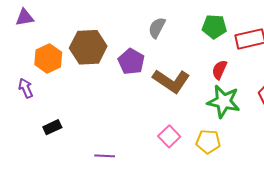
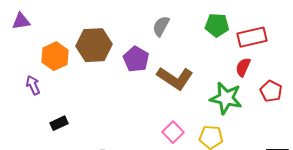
purple triangle: (25, 17) -> (21, 21), moved
red semicircle: (219, 70) -> (243, 67), moved

